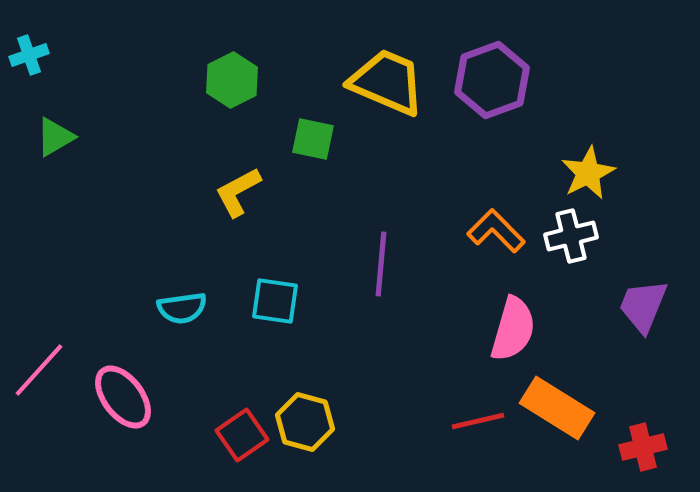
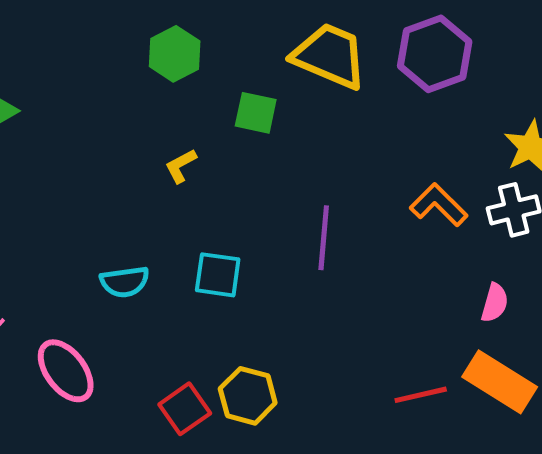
yellow L-shape: (238, 192) -> (181, 166), size x0.7
pink semicircle: (513, 329) -> (495, 303), moved, size x0.6

